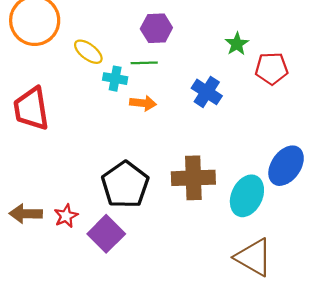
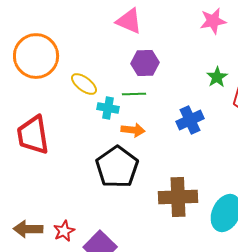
blue cross: (207, 92) -> (190, 120), turned 32
black pentagon: (125, 185) -> (117, 167), moved

